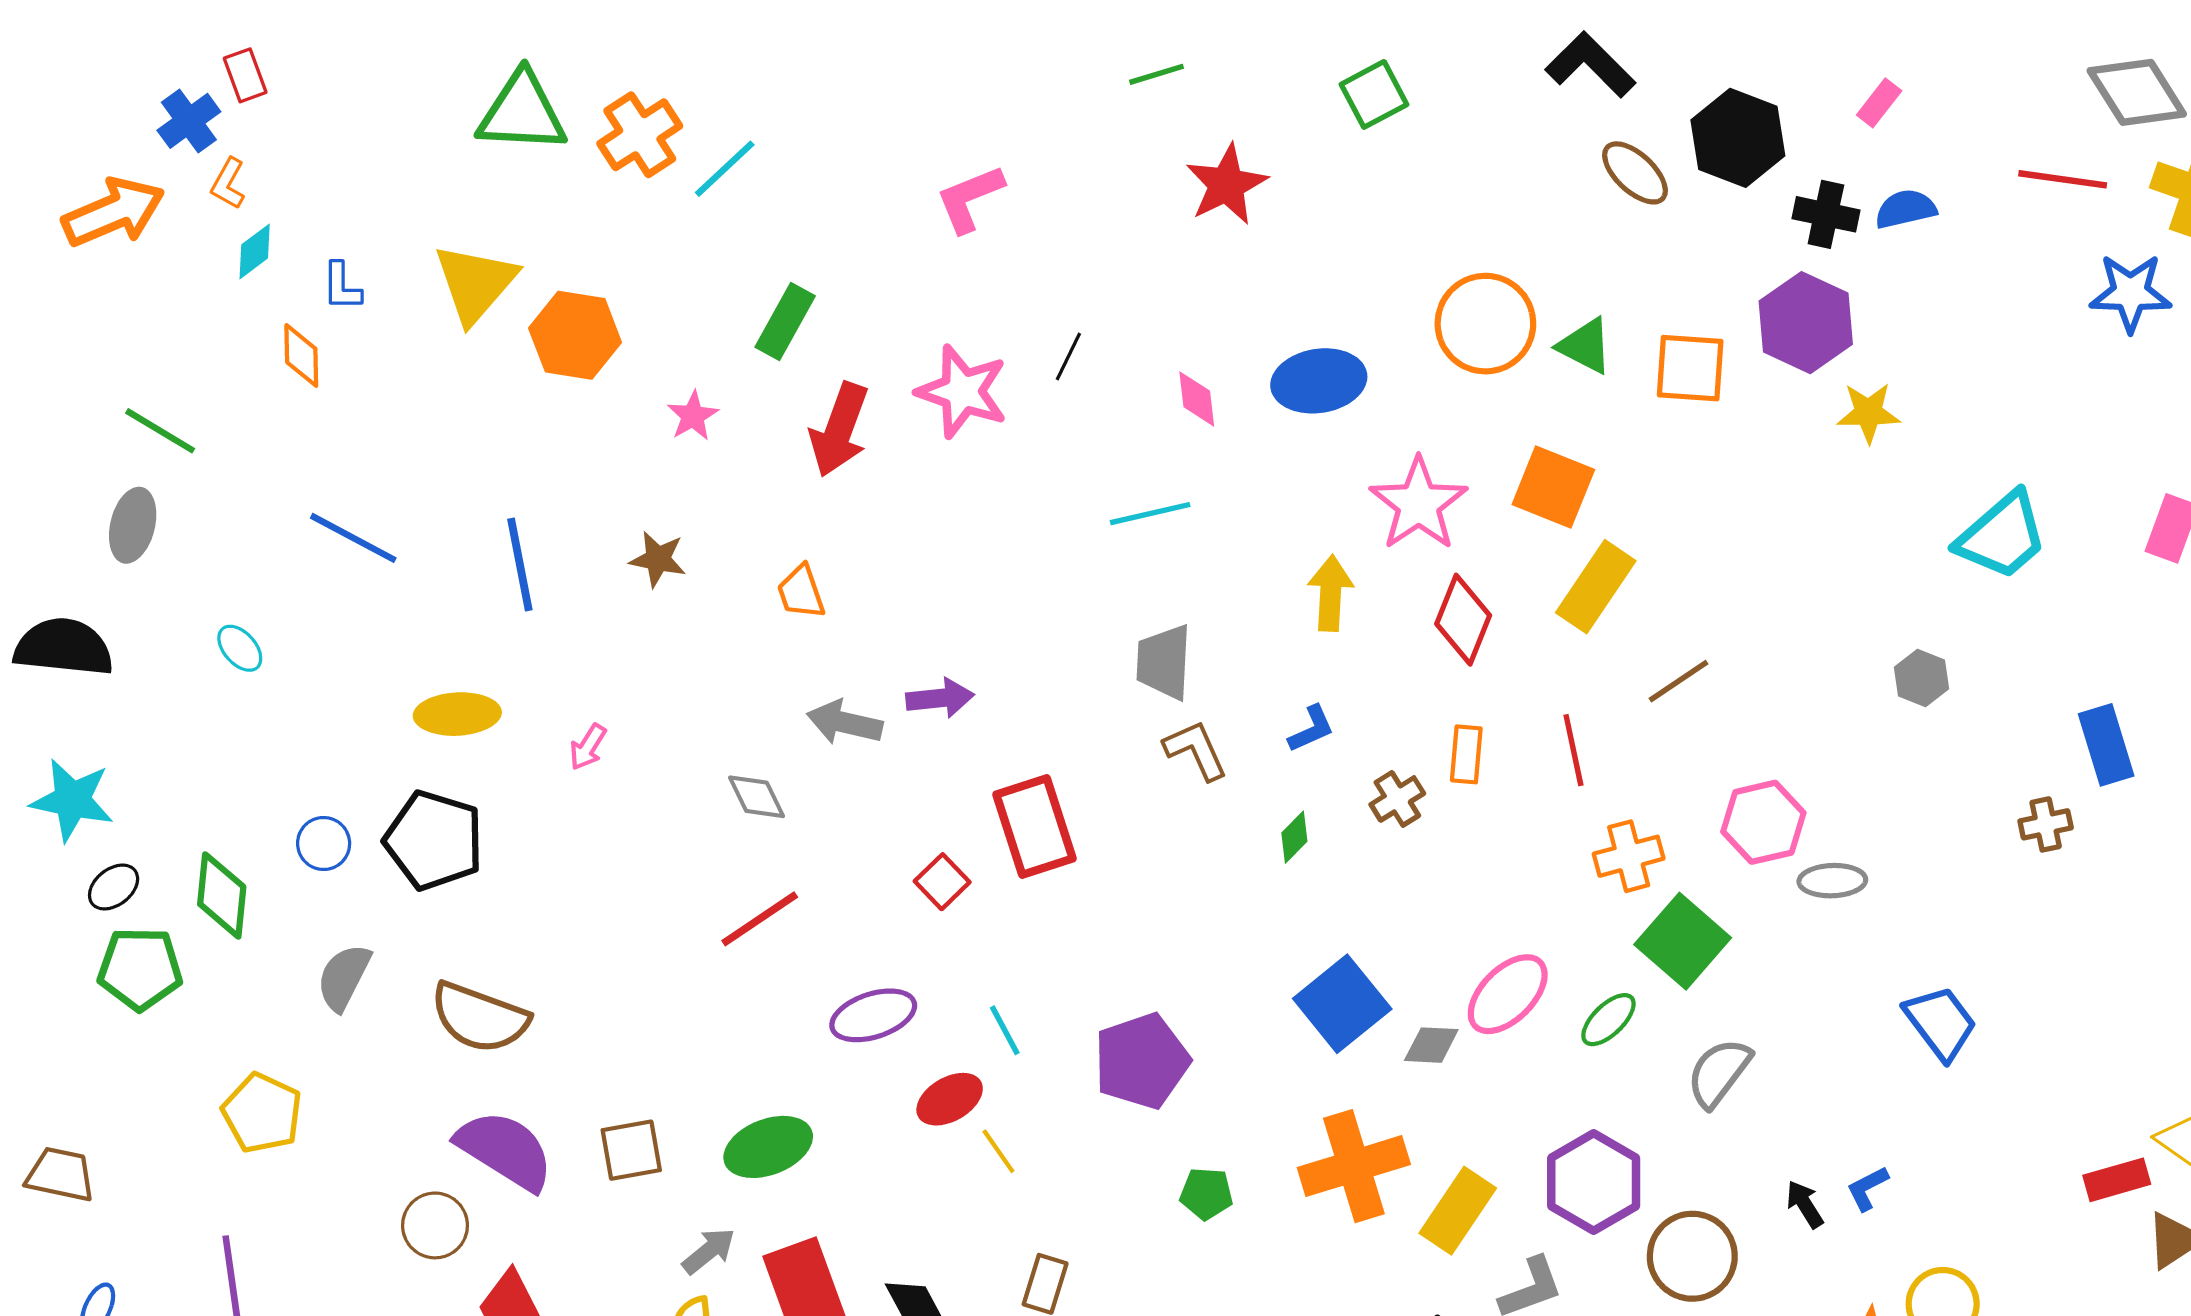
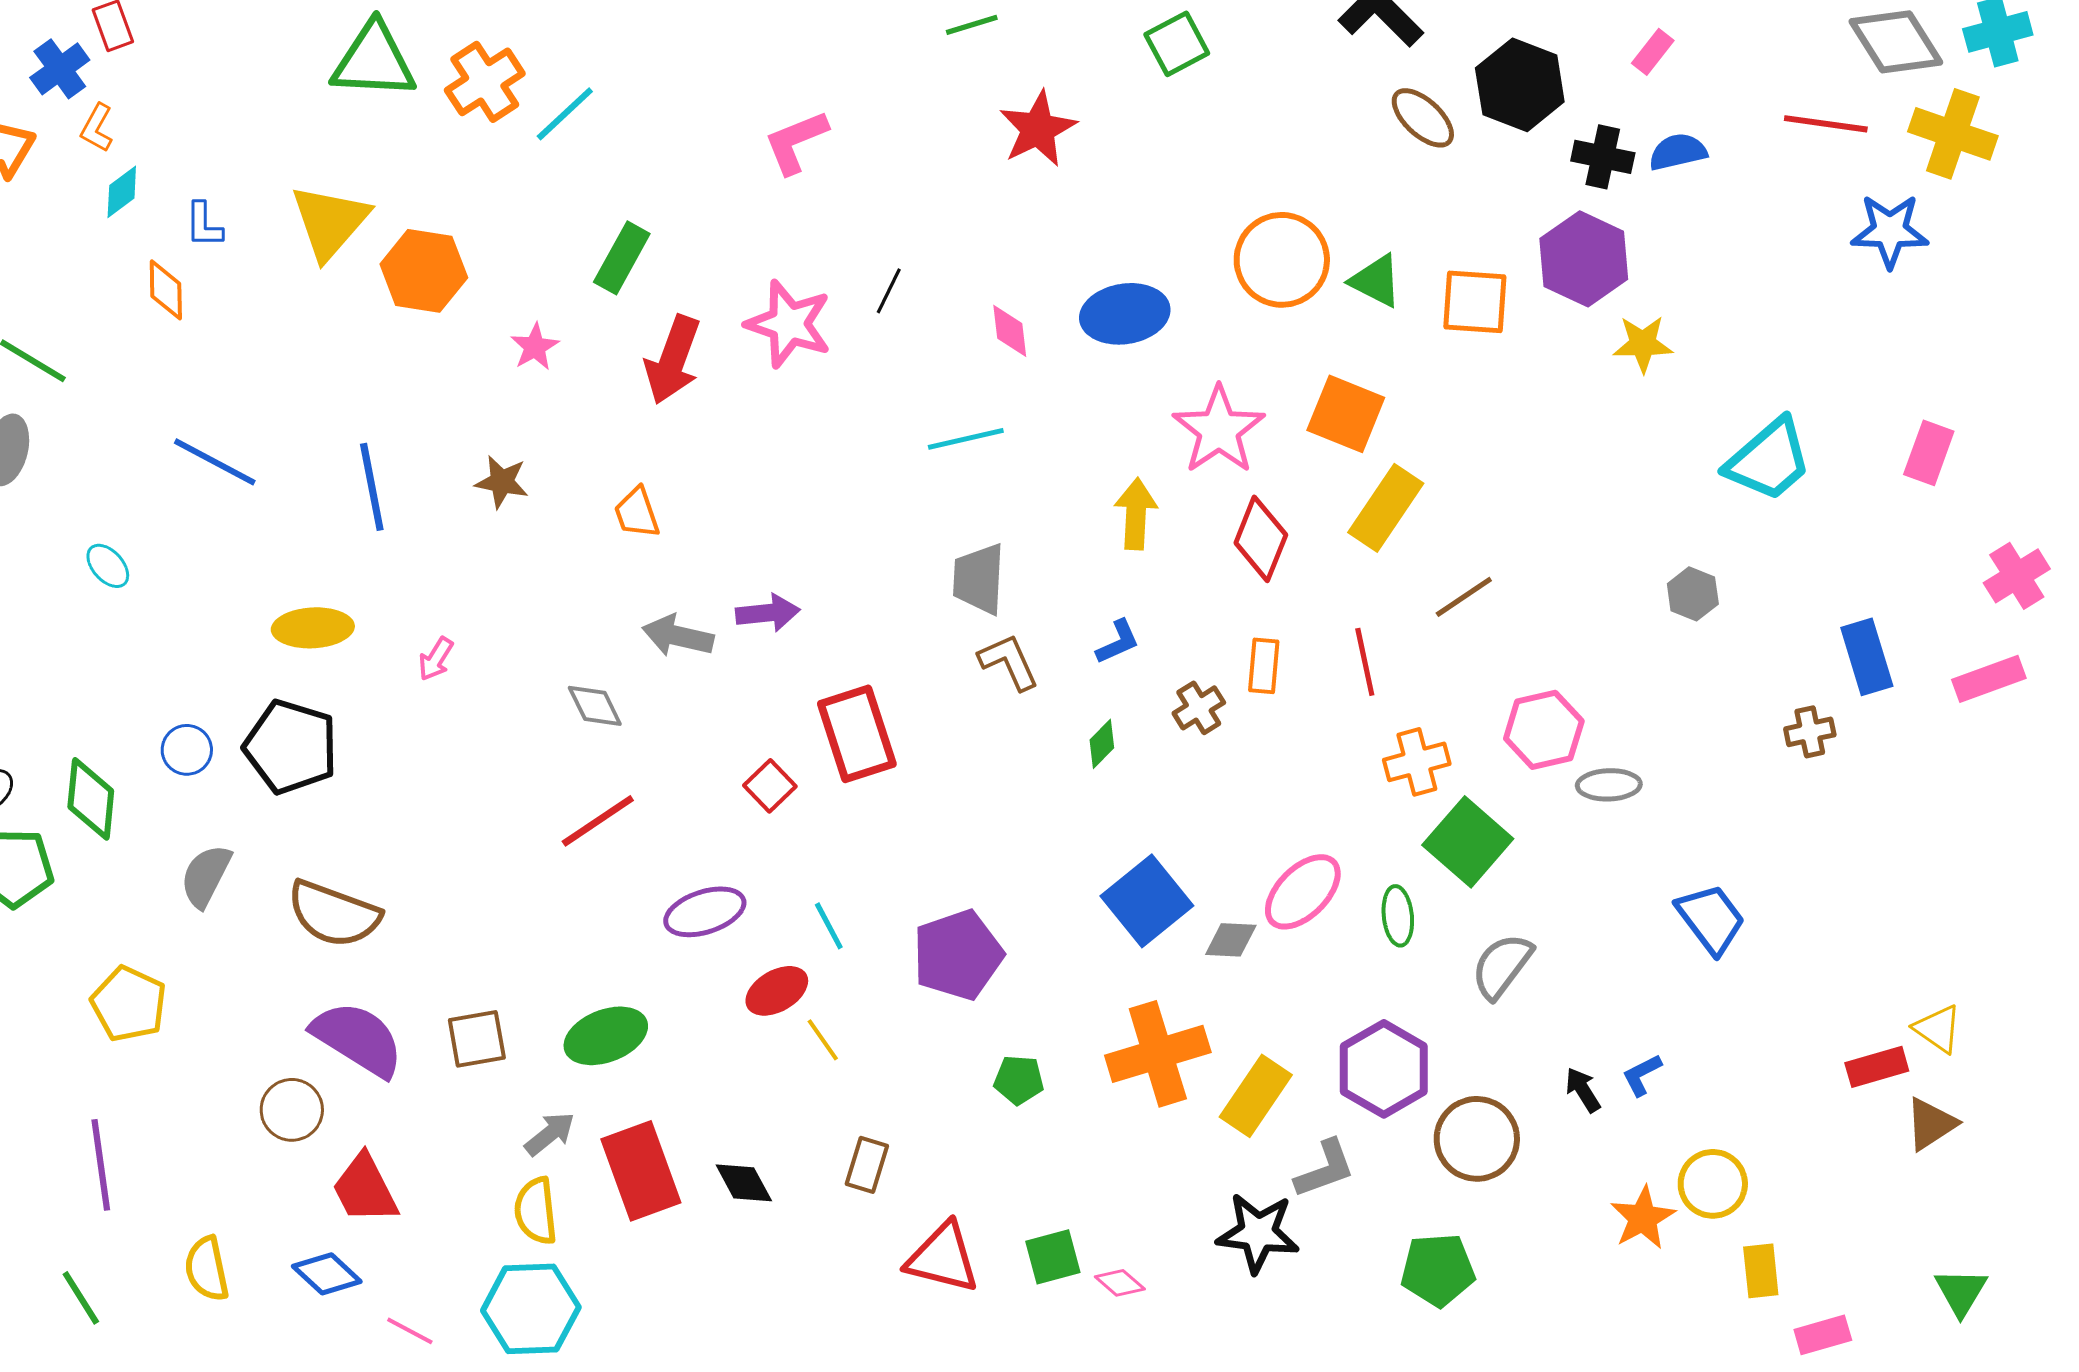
green ellipse: (1608, 1020) -> (1398, 916), turned -52

